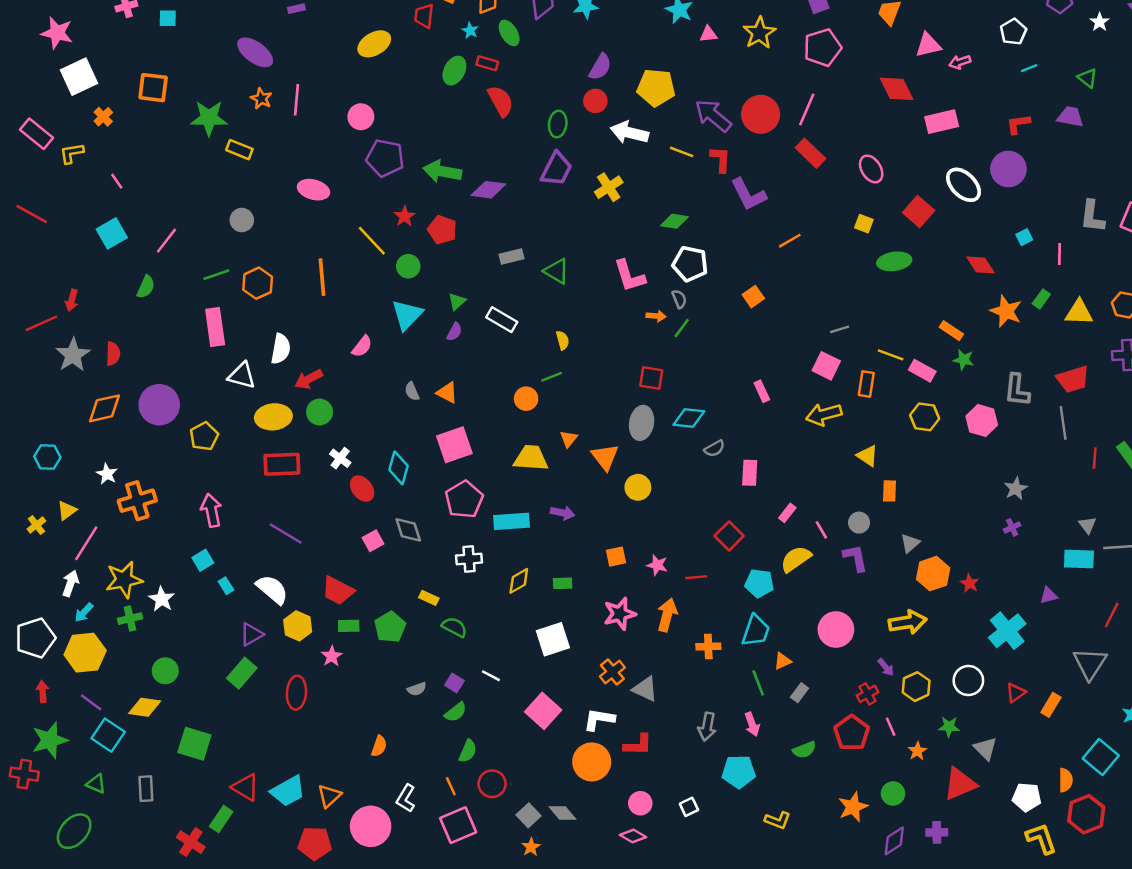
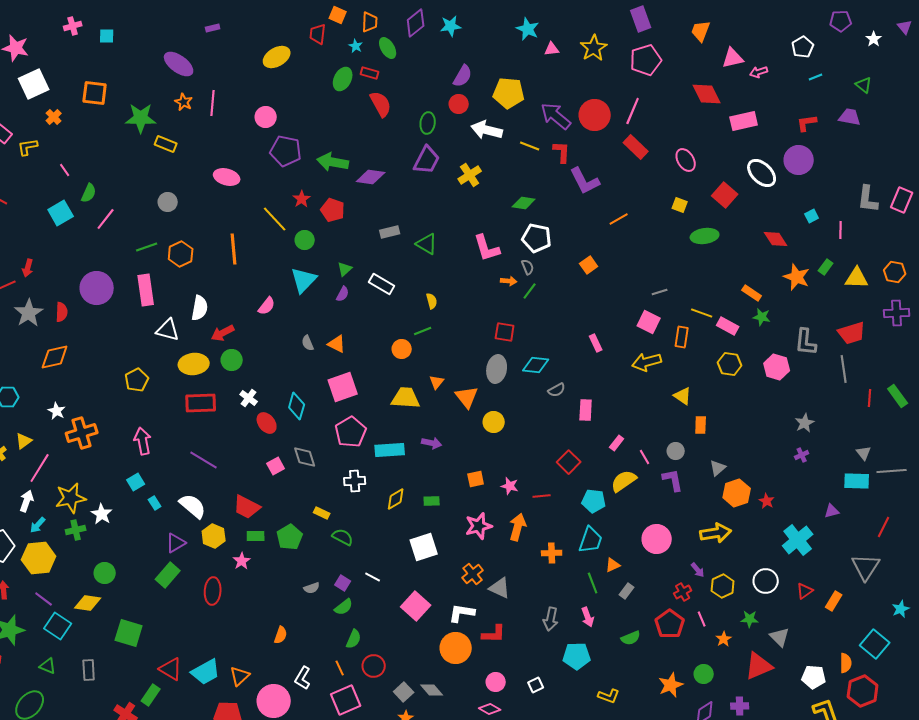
green semicircle: (146, 287) -> (89, 193), moved
purple circle: (159, 405) -> (97, 288), moved

